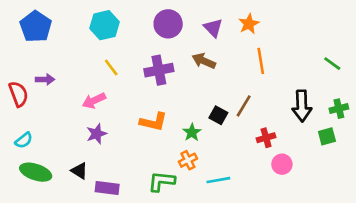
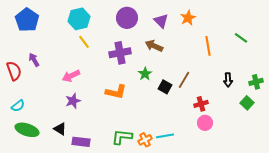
orange line: (261, 61) -> (208, 46), moved
green line: (332, 64) -> (241, 38), moved
yellow line: (111, 68) -> (84, 42), moved
purple arrow: (45, 79) -> (34, 60), turned -120
black arrow: (302, 106) -> (228, 80), size x0.6
green star: (192, 132) -> (145, 74), moved
green square: (327, 136) -> (247, 103), turned -32
orange cross: (188, 160) -> (145, 140), moved
pink circle: (282, 164) -> (205, 123), moved

